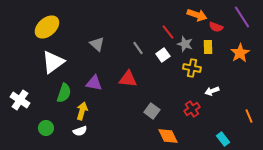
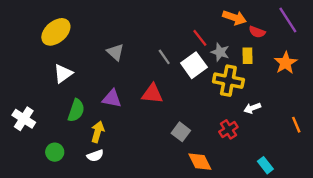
white square: (163, 55) -> (194, 65), size x1.5
white triangle: (53, 62) -> (63, 74), size x0.7
yellow cross: (192, 68) -> (228, 81), size x1.4
orange line: (249, 116) -> (296, 125), moved

